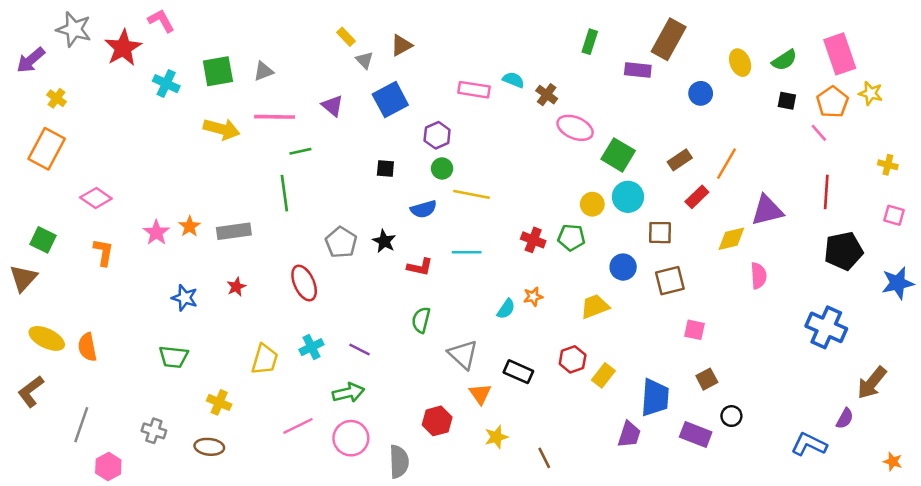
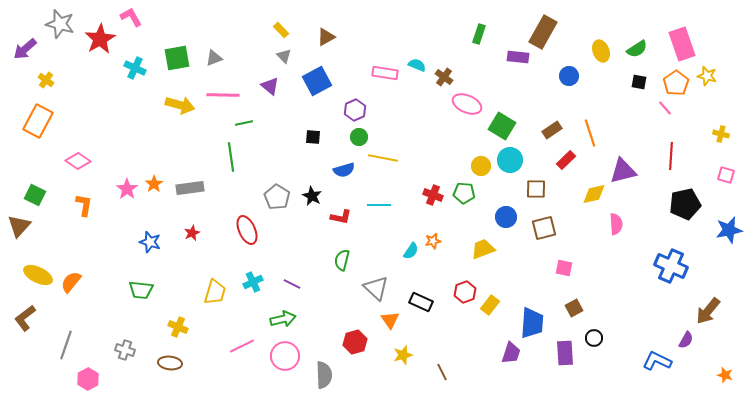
gray triangle: (364, 60) -> (284, 56), moved
orange line: (727, 164) -> (590, 133), turned -48
orange semicircle: (87, 347) -> (71, 282), turned 50
purple rectangle: (696, 434) -> (565, 353), turned 65

